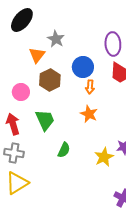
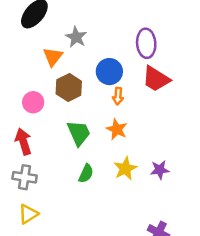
green trapezoid: (45, 120) -> (79, 133), moved
yellow star: (104, 157) -> (125, 169), moved
yellow triangle: (17, 183) -> (28, 214), size x0.7

